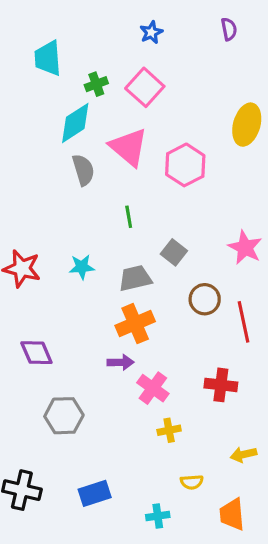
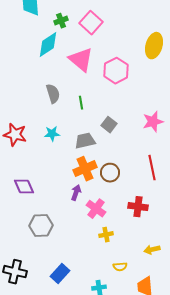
gray semicircle: (83, 170) -> (53, 94), moved
pink star: (245, 247) -> (153, 122), turned 30
brown circle: (205, 299) -> (110, 173), moved
purple arrow: (121, 362) -> (76, 193), turned -70
blue rectangle: (95, 493) -> (60, 274), turned -30

